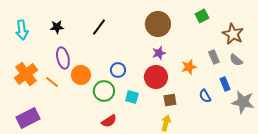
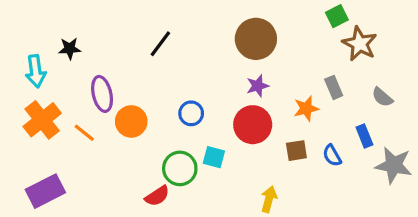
green square: (202, 16) -> (337, 16), moved
black star: (57, 27) -> (70, 49), moved
cyan arrow: (22, 30) -> (36, 71), moved
brown star: (233, 34) -> (360, 44), moved
gray rectangle: (214, 57) -> (334, 87), moved
green circle: (104, 91) -> (180, 168), moved
brown square: (170, 100) -> (296, 151), moved
red semicircle: (109, 121) -> (157, 196), moved

